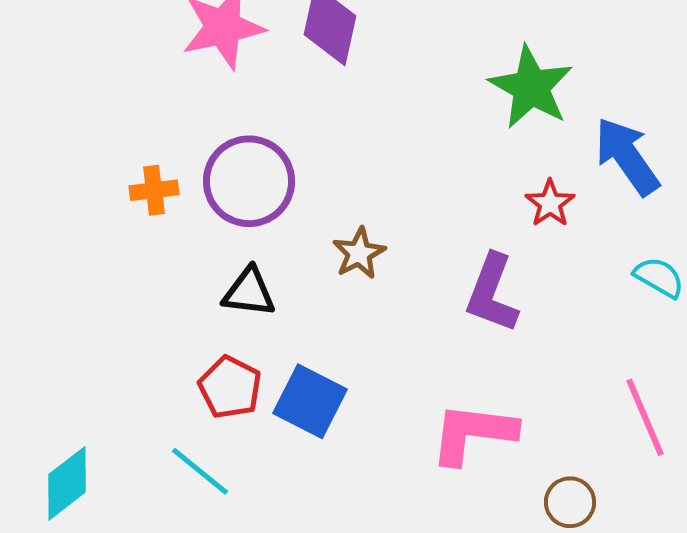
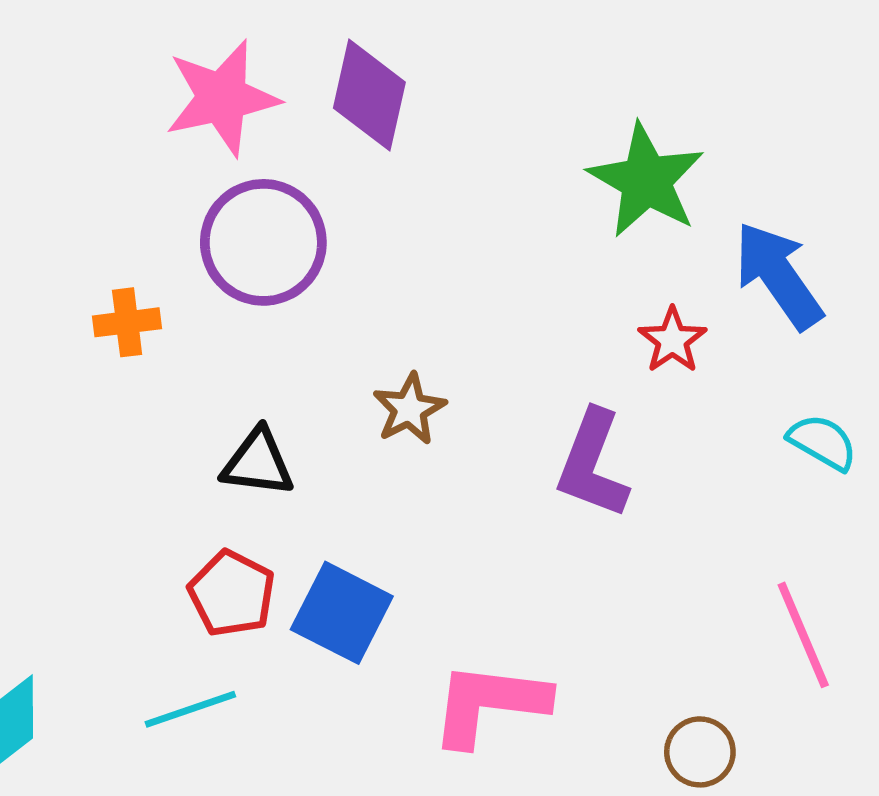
purple circle: (249, 181) -> (263, 242), moved
pink L-shape: (473, 433) -> (489, 704), moved
cyan line: (200, 471) -> (190, 709), turned -58

